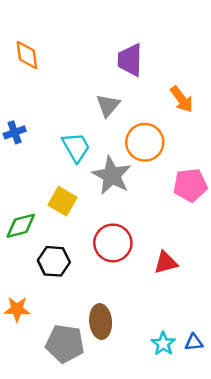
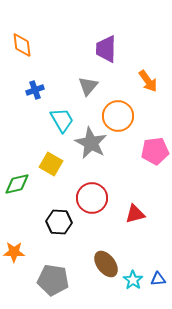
blue cross: (15, 132) -> (35, 90), moved
black hexagon: (54, 261) -> (59, 222), moved
brown ellipse: (101, 322) -> (106, 264), moved, turned -32

